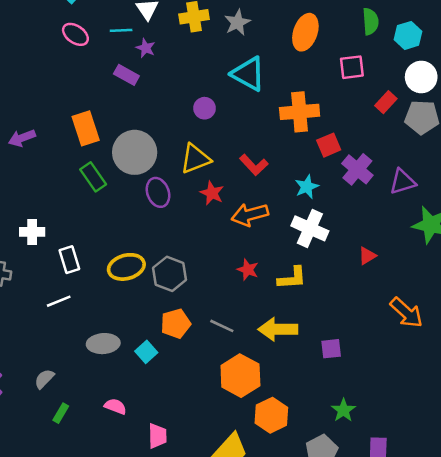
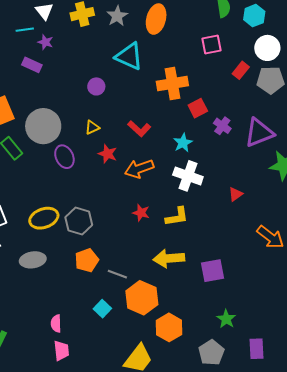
orange ellipse: (305, 32) -> (156, 19), moved
yellow triangle: (195, 159) -> (92, 127), size x0.6
purple cross: (357, 169) -> (222, 126), size x0.7
purple triangle: (403, 182) -> (259, 133), size x1.4
gray line: (222, 326) -> (117, 274), moved
gray ellipse: (103, 344) -> (33, 260), moved
purple square: (331, 349) -> (213, 271), size x1.4
cyan square: (146, 352) -> (102, 309), moved
pink semicircle: (115, 406) -> (56, 324), moved, turned -108
pink trapezoid: (158, 436) -> (61, 351), moved

